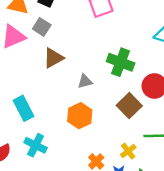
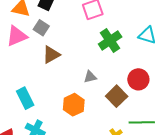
green cross: (121, 62) -> (110, 41), moved, turned 35
gray triangle: (85, 81) -> (90, 77), moved

